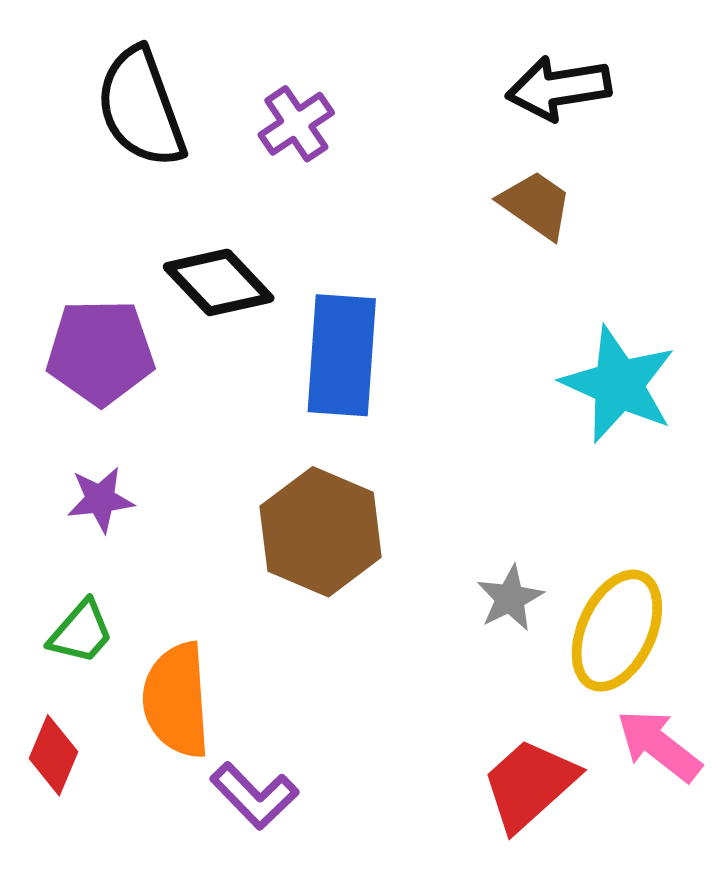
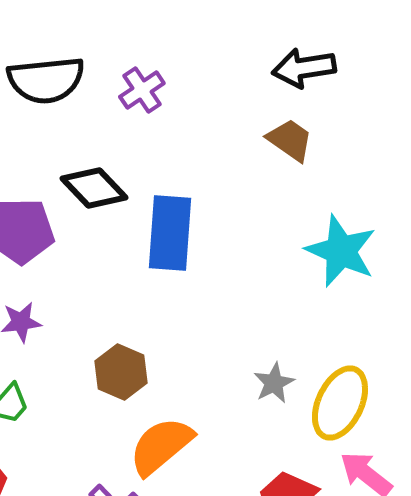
black semicircle: (141, 108) -> (46, 80), turned -76
brown hexagon: (321, 532) -> (121, 372), moved, size x0.7
orange semicircle: (176, 700) -> (161, 446), moved, turned 54

